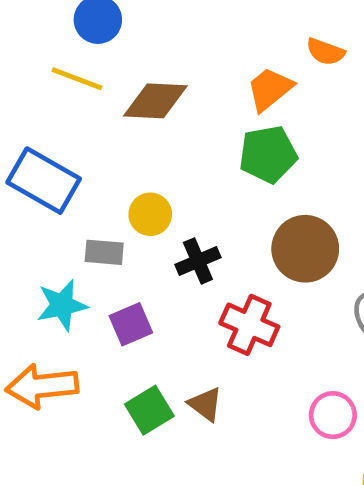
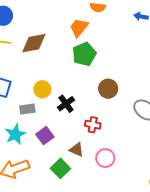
brown circle: (305, 249) -> (108, 89), size x0.7
red cross: (249, 325) -> (93, 125), size x0.7
brown triangle: (205, 404) -> (77, 150), moved
pink circle: (333, 415) -> (105, 158), moved

